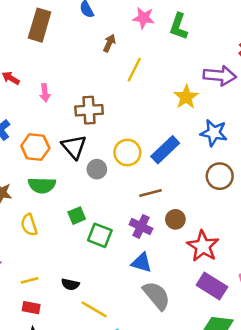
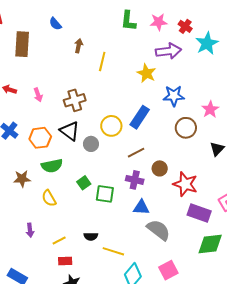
pink star: (144, 18) -> (159, 22), moved

